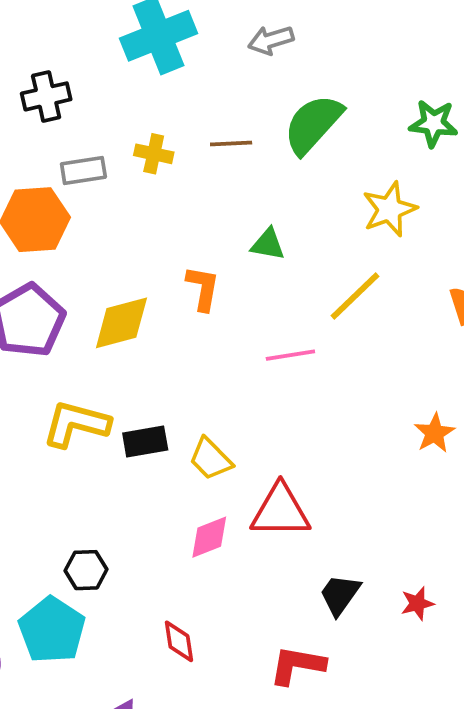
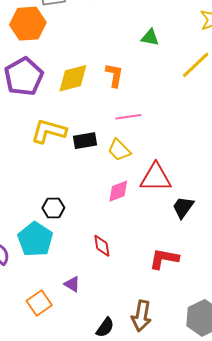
orange L-shape: (203, 288) -> (114, 75), moved
pink line: (290, 355) -> (128, 117), moved
black trapezoid: (340, 595) -> (183, 207), moved

